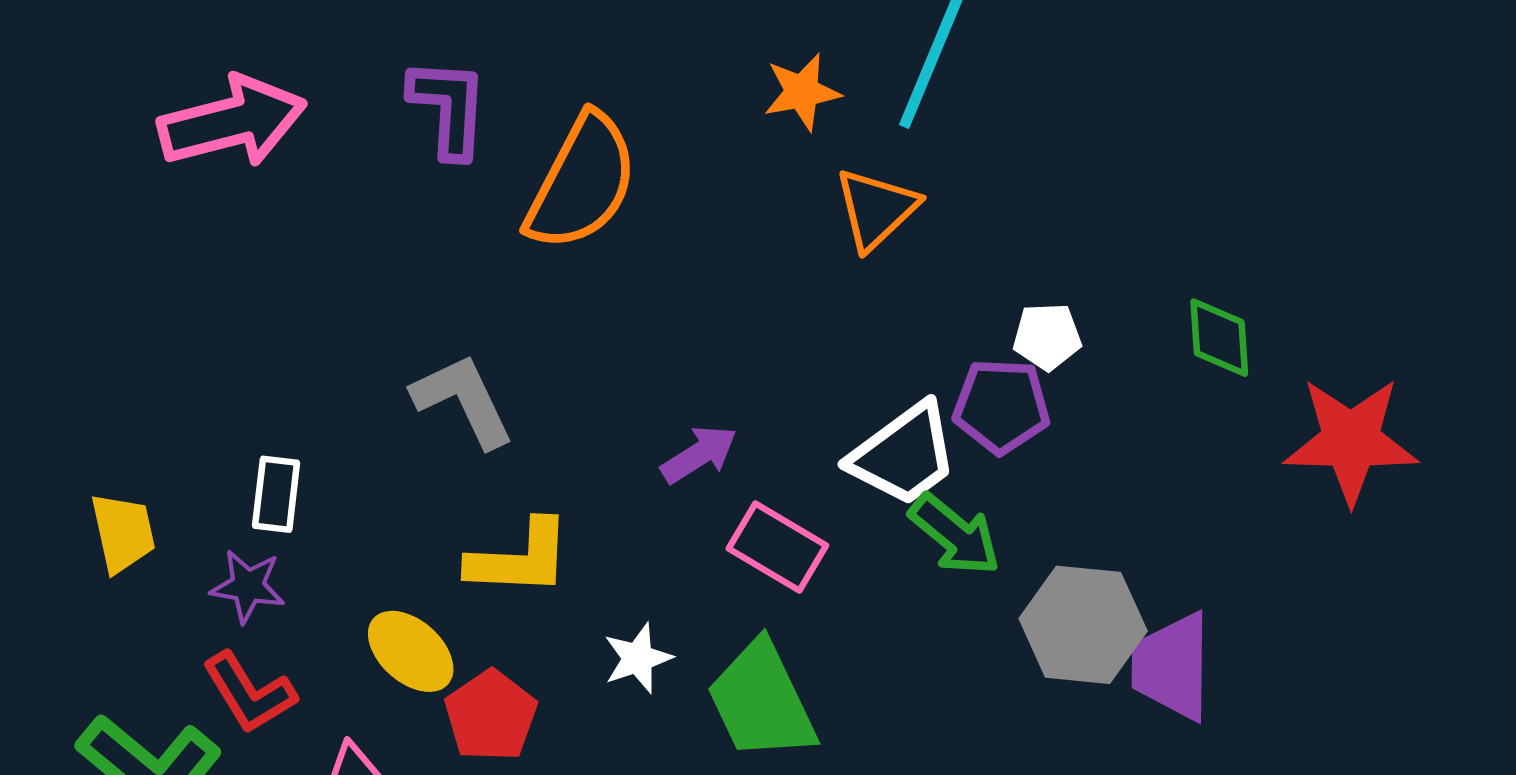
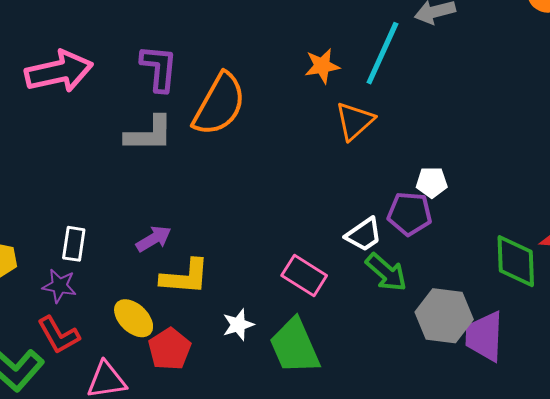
green diamond: (1219, 338) -> (516, 261), moved, size x1.4
gray L-shape: (463, 400) -> (149, 134), moved, turned 114
purple arrow: (699, 454) -> (154, 239), moved
white trapezoid: (904, 455) -> (364, 235), size x0.7

